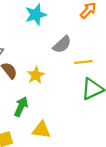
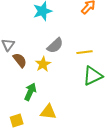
gray semicircle: (62, 44) -> (55, 46), moved

